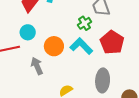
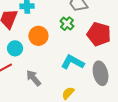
orange circle: (54, 46) -> (38, 36), moved
cyan L-shape: (81, 46) -> (73, 62), moved

